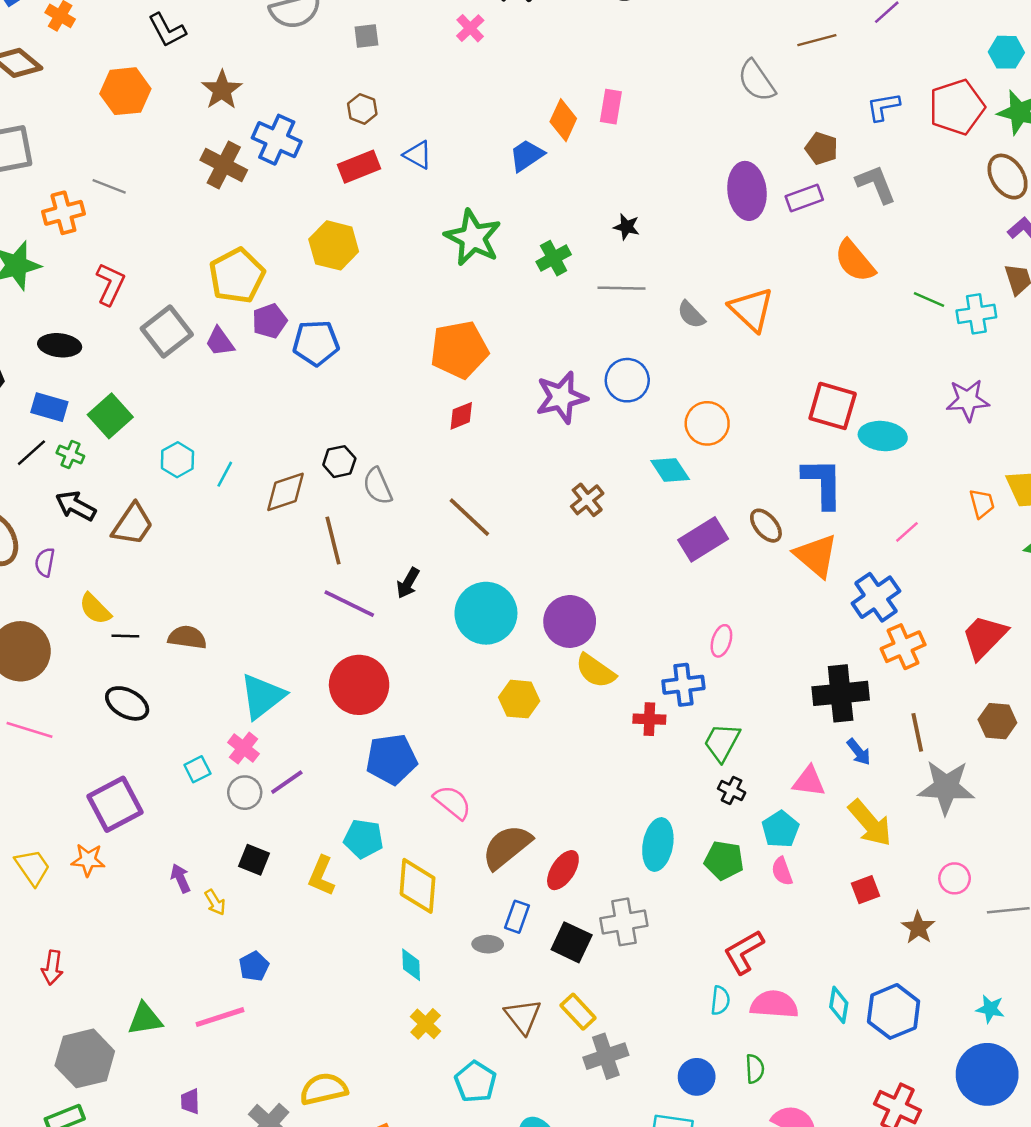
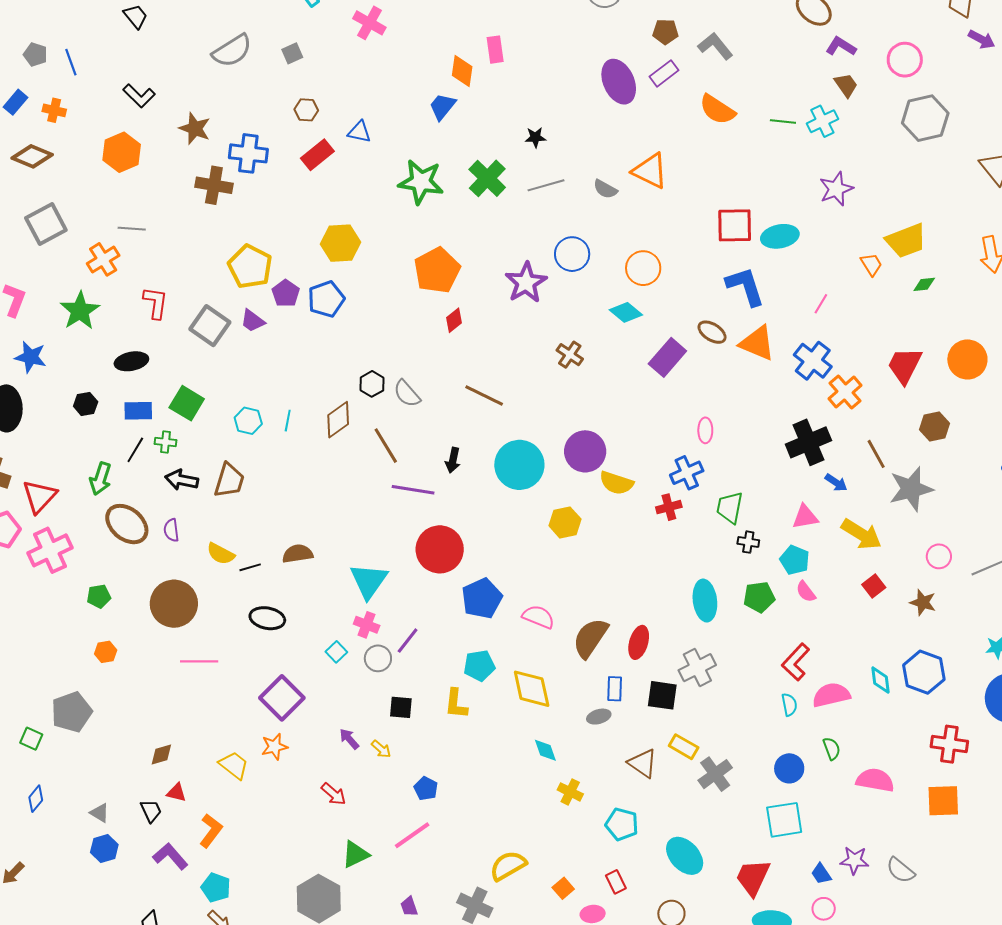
pink cross: (470, 28) -> (369, 23), size x1.4
yellow hexagon: (334, 245) -> (341, 243), moved
green cross: (554, 258) -> (487, 178), size x1.4
red arrow: (52, 968) -> (334, 794), moved, turned -40

